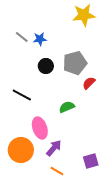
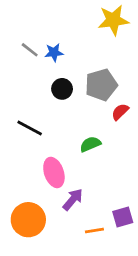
orange circle: (21, 150) -> (28, 220), moved
orange line: (57, 171) -> (94, 230), moved, turned -40

